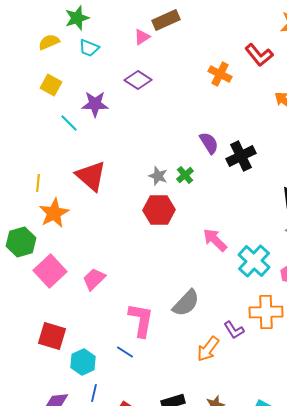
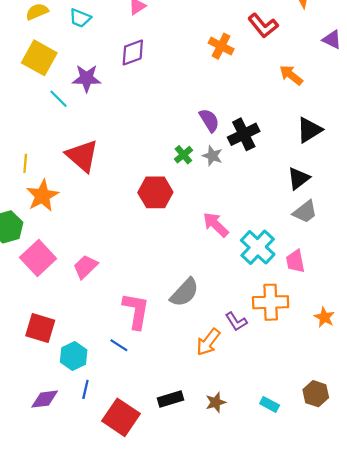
purple diamond: (138, 80) -> (133, 52), turned -52
yellow square: (51, 85) -> (39, 58), size x1.5
gray star: (158, 176) -> (212, 156), moved

